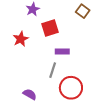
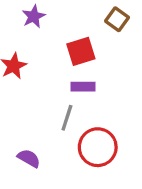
red square: (50, 28) -> (81, 51), moved

